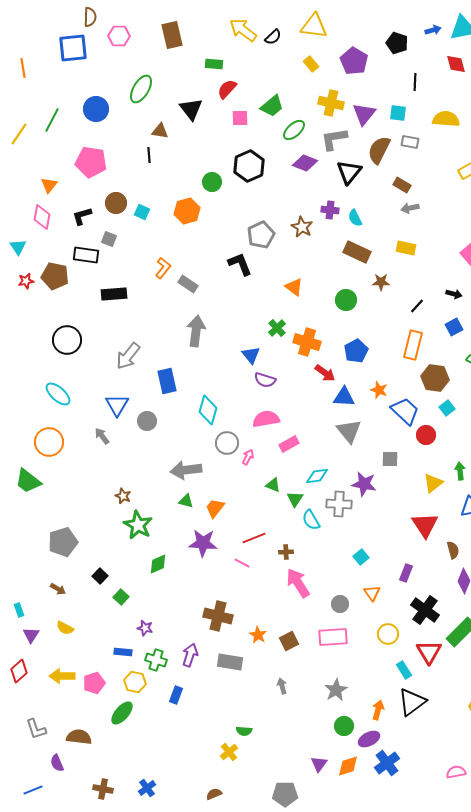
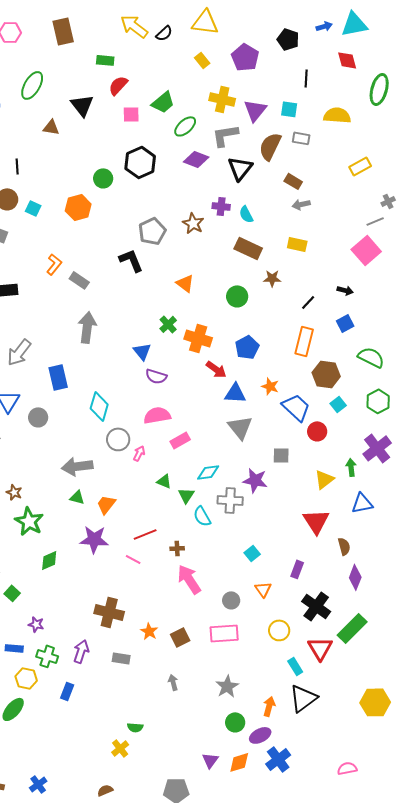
black line: (149, 155) -> (17, 166), moved
gray rectangle: (230, 662) -> (121, 658), size x0.7

